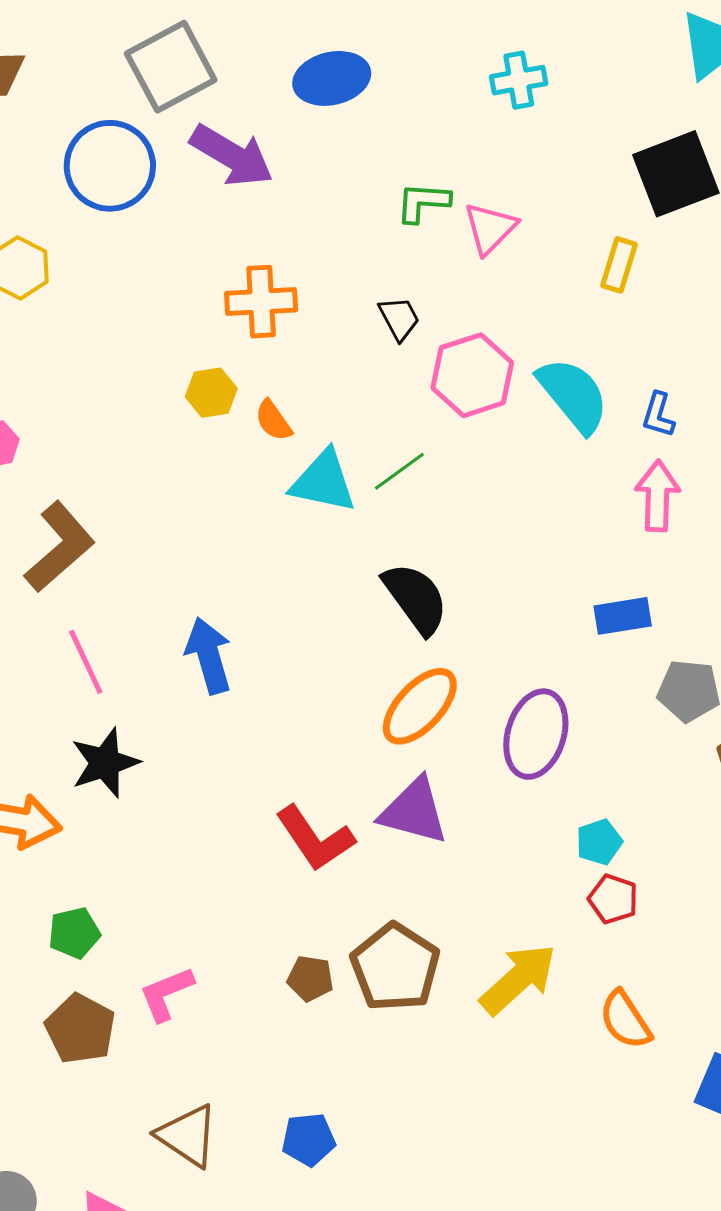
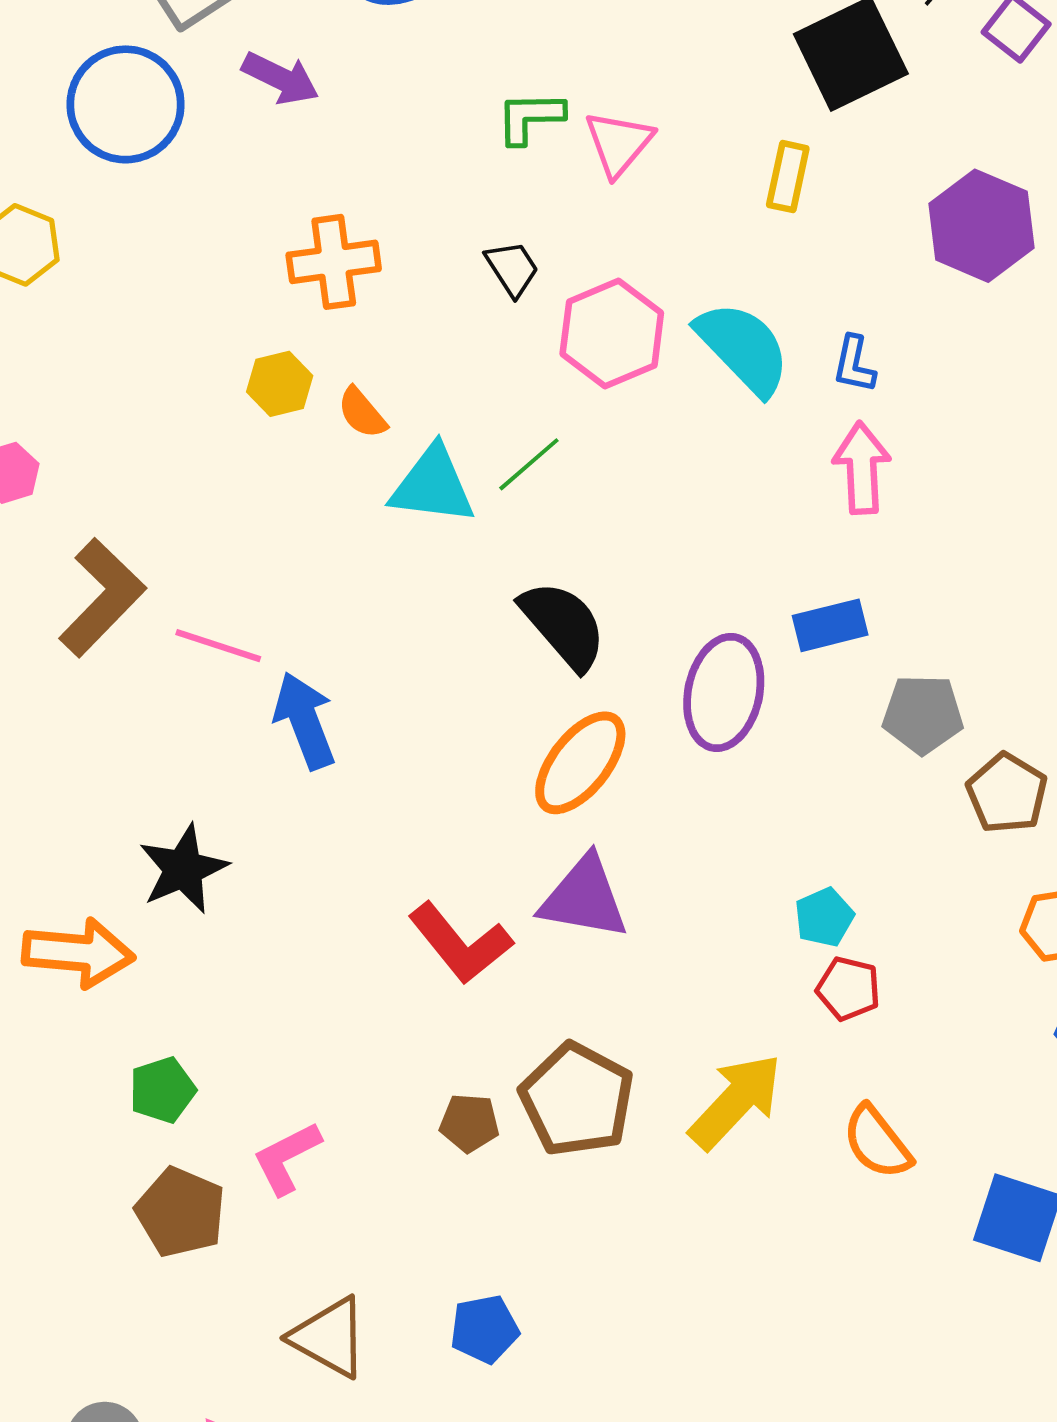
purple arrow: (232, 156) -> (281, 78), size x0.7
pink line: (86, 662) -> (218, 646), moved, turned -42
purple ellipse: (536, 734) -> (724, 692), moved

